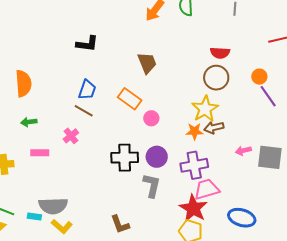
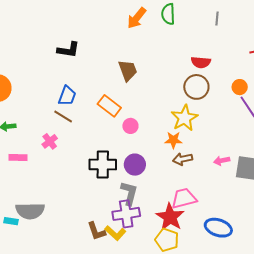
brown arrow: (214, 128) -> (183, 159), moved
purple cross: (194, 165) -> (126, 214), moved
yellow L-shape: (62, 226) -> (115, 233), moved

